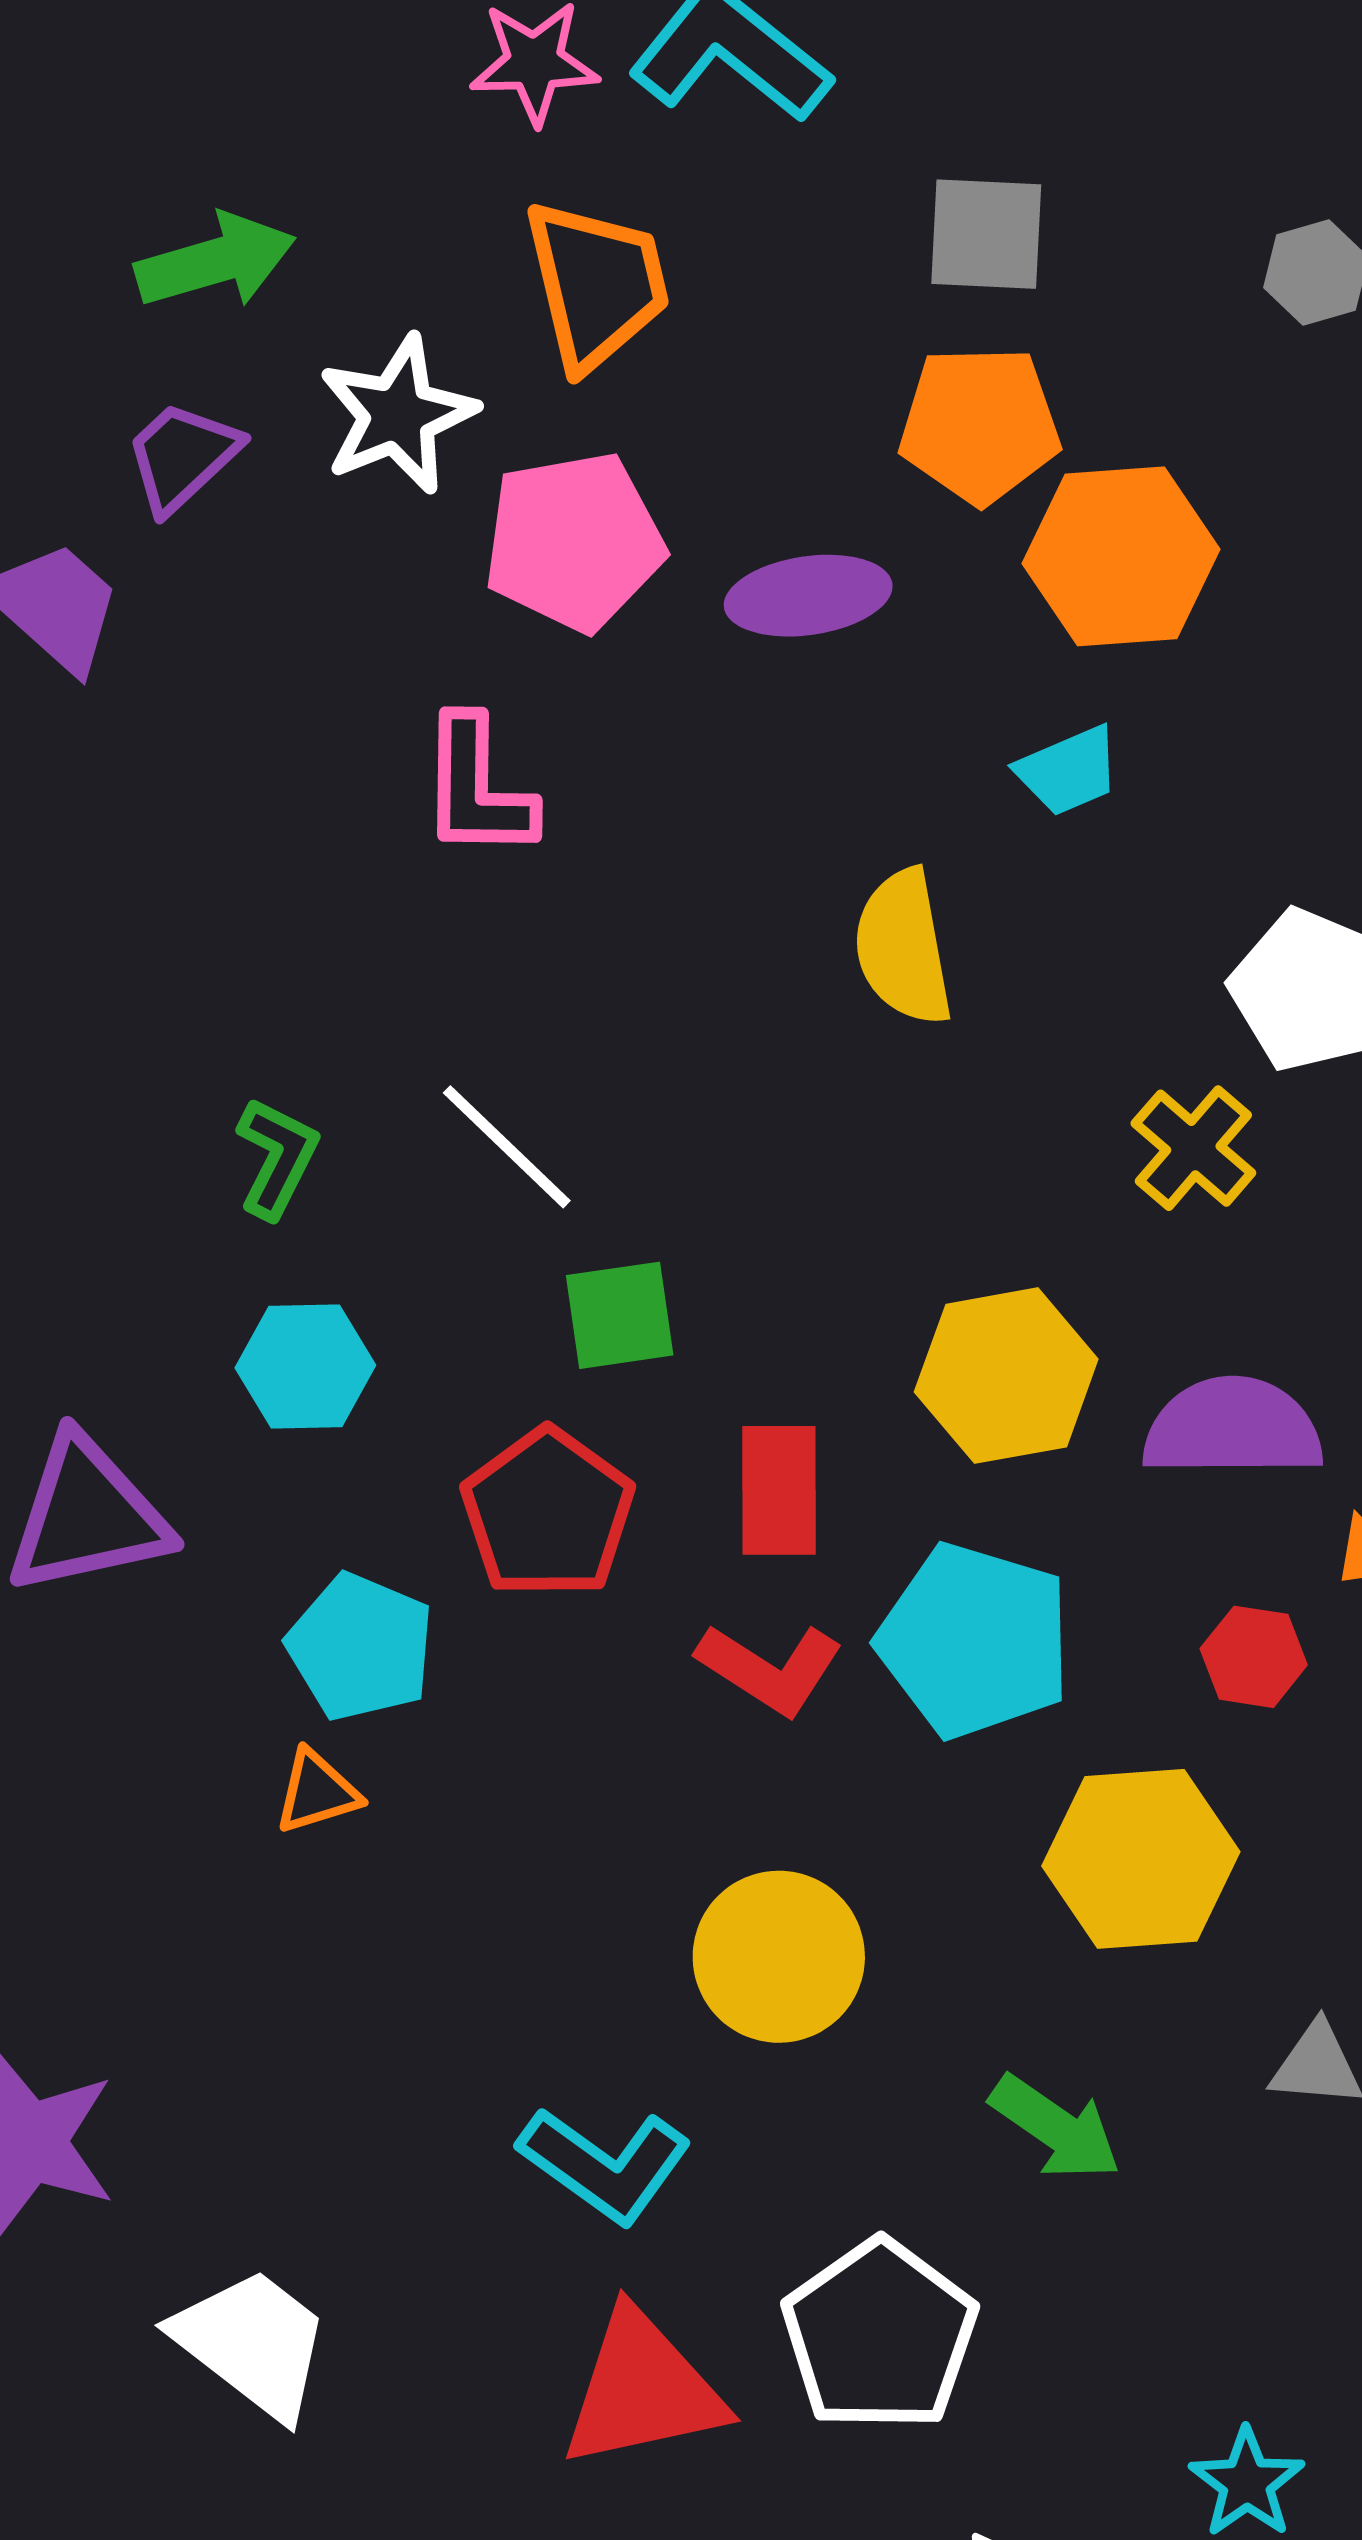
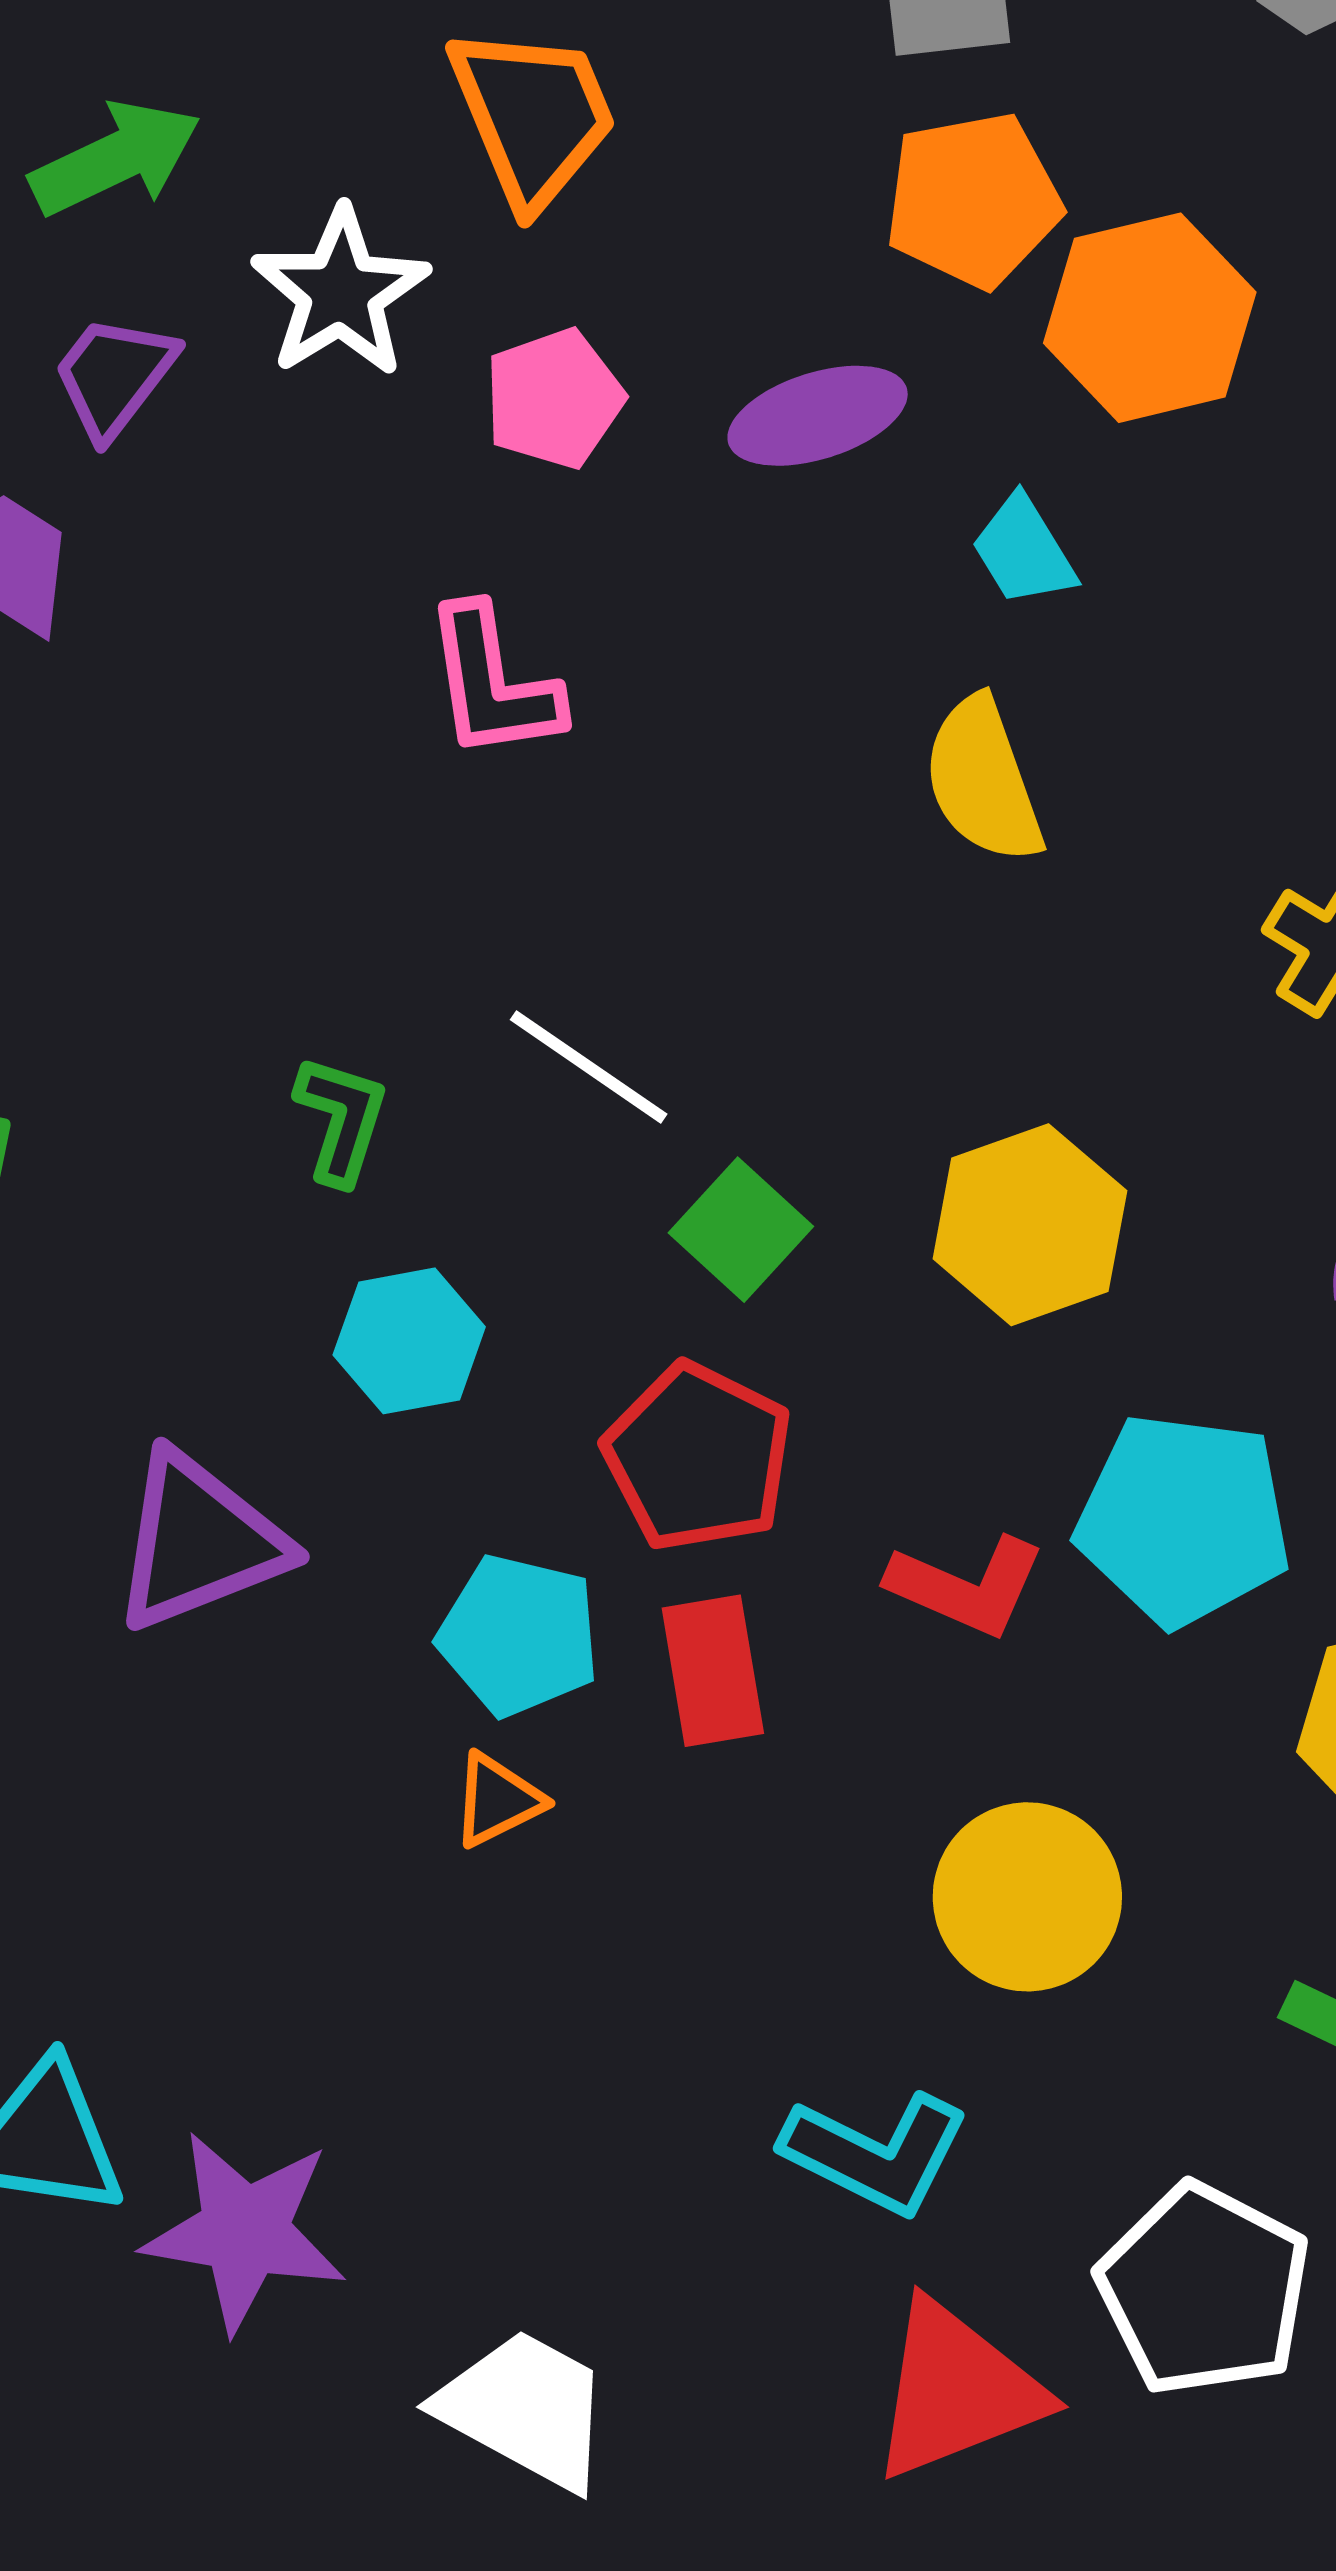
pink pentagon: (574, 541) -> (554, 399), size x0.7
cyan trapezoid: (1068, 771) -> (1024, 551), moved, turned 91
green square: (620, 1315) -> (741, 1230), turned -30
yellow hexagon: (1006, 1376) -> (1030, 1225), moved
red rectangle: (779, 1490) -> (713, 1671), moved

